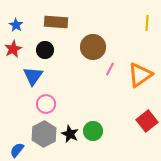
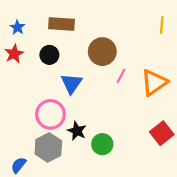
blue triangle: (33, 76) -> (71, 84), moved
pink circle: (46, 104) -> (50, 114), size x1.4
black star: (70, 134) -> (77, 131), moved

